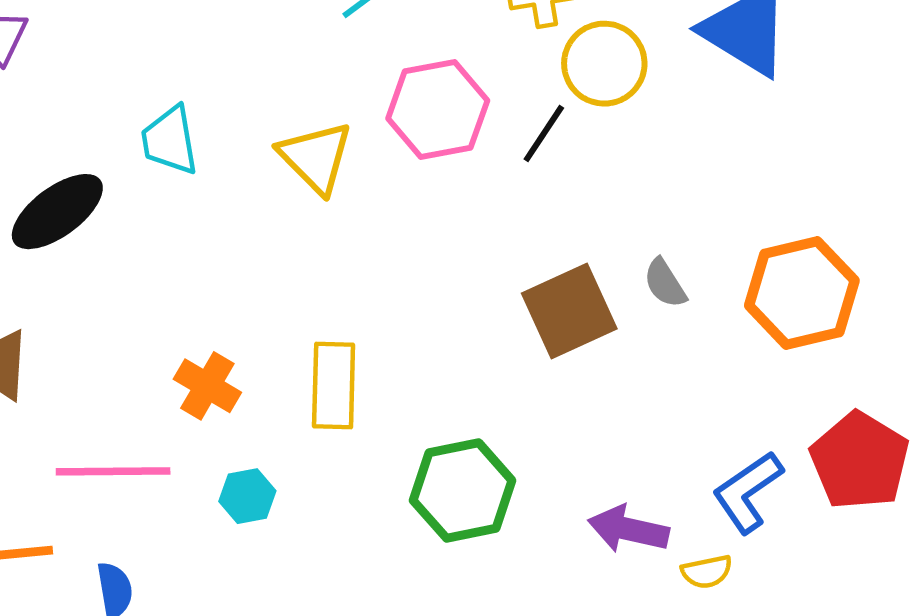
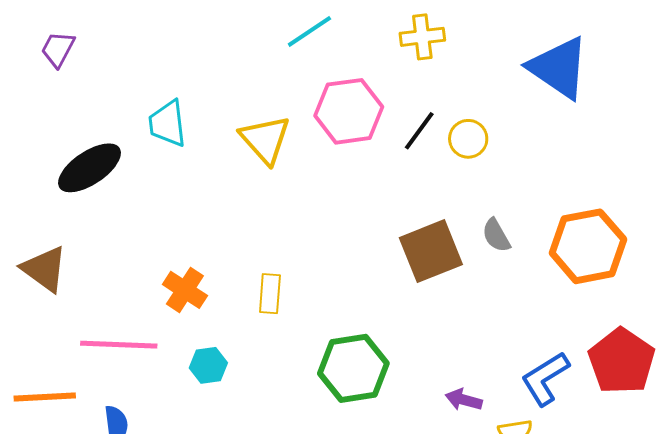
yellow circle: (604, 64) -> (468, 139), moved, size x0.7
yellow rectangle: (334, 385) -> (270, 294), size x0.7
purple arrow: (628, 529) -> (464, 400), size x0.7

